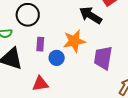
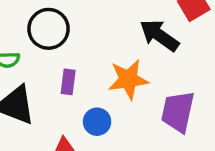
blue circle: (57, 58) -> (97, 122), moved

